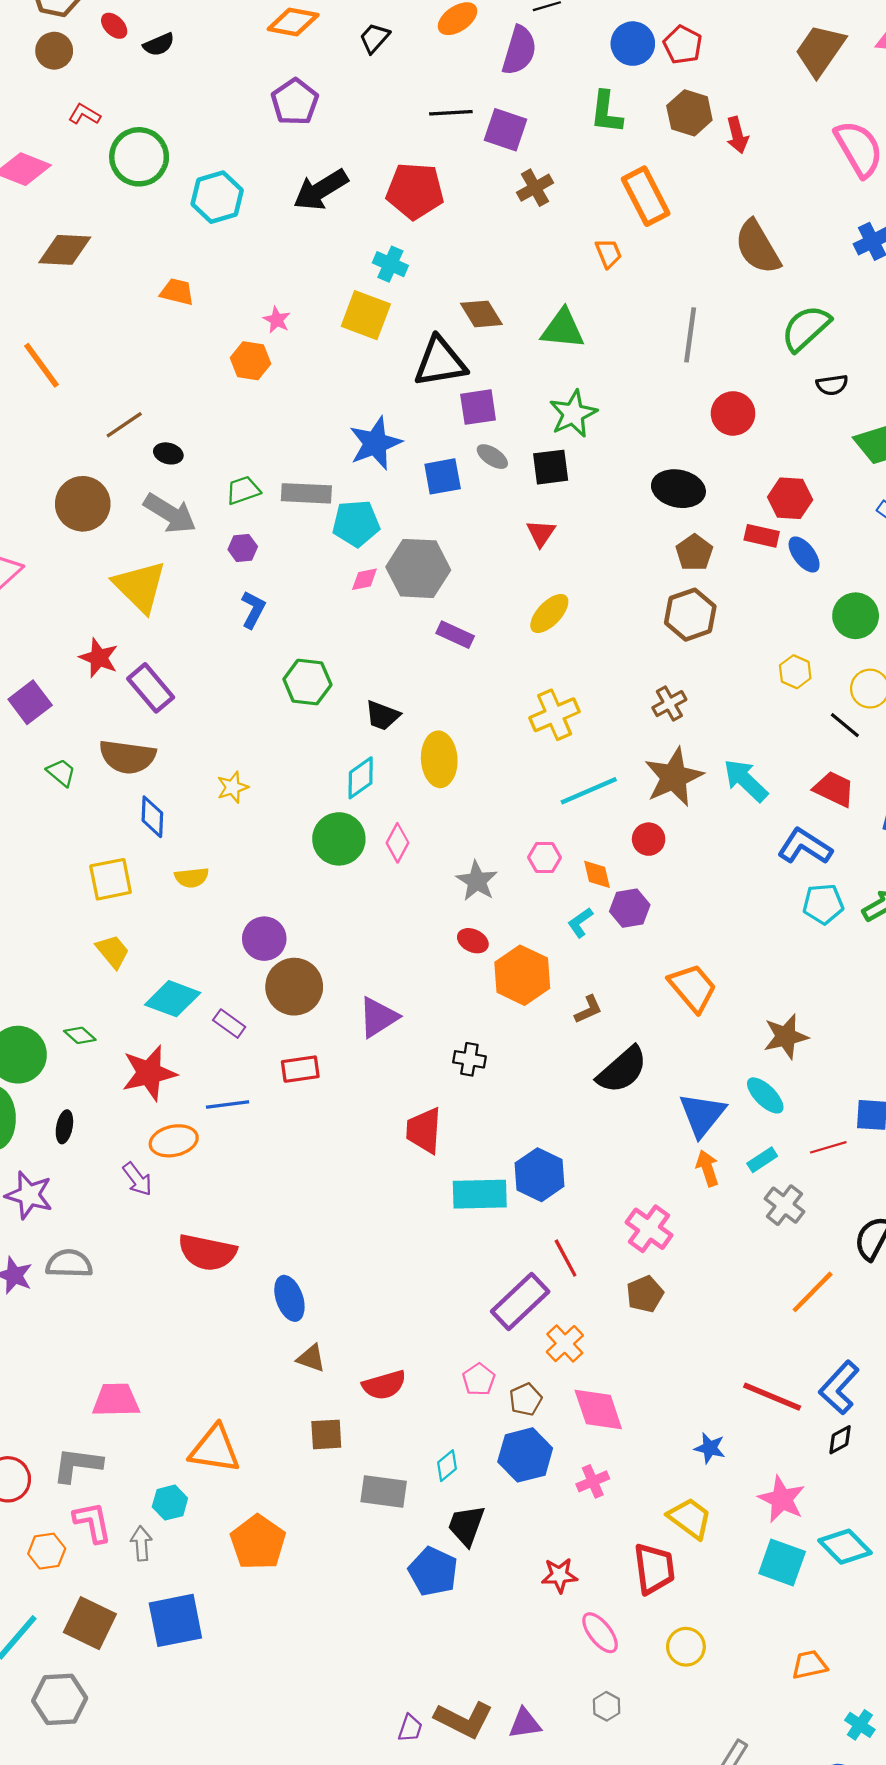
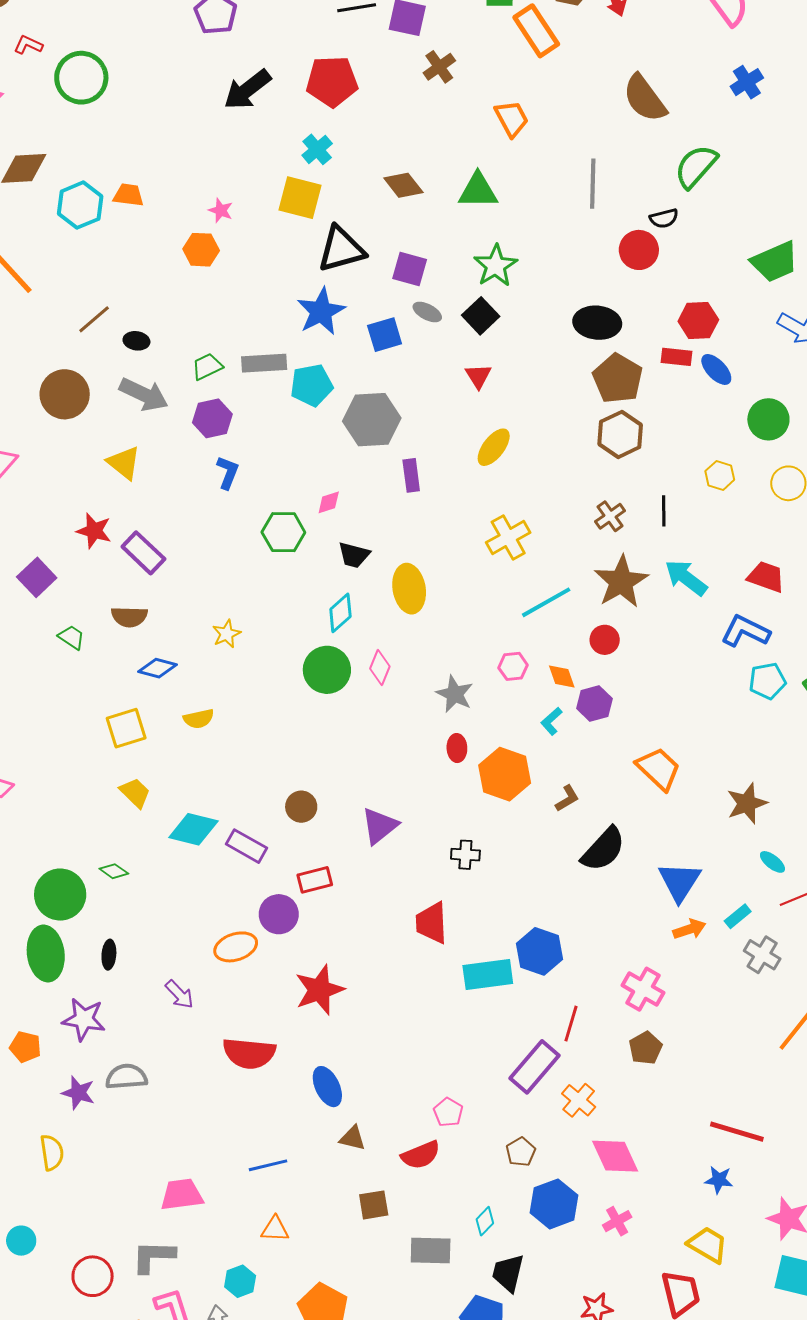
orange rectangle: (646, 196) -> (536, 31), moved
cyan hexagon: (217, 197) -> (80, 205), moved
orange trapezoid: (608, 253) -> (512, 119), size x1.4
cyan cross: (390, 264) -> (317, 149), turned 32
black triangle: (440, 362) -> (341, 249), moved
black semicircle: (832, 385) -> (664, 218), moved
purple square: (478, 407) -> (410, 269), turned 30
black square: (551, 467) -> (481, 316), turned -30
purple hexagon: (243, 548) -> (212, 418), size x1.5
brown pentagon: (694, 553) -> (618, 379), size x1.5
pink diamond: (364, 579) -> (329, 502), moved
yellow triangle: (140, 586) -> (124, 463), size x0.7
purple rectangle: (455, 635) -> (411, 475), turned 64
black line: (845, 725) -> (664, 511), moved, turned 56
brown semicircle: (127, 757) -> (129, 617), size x0.7
blue diamond: (152, 817) -> (157, 668), turned -72
purple circle: (264, 939) -> (279, 914), moved
red ellipse: (473, 941) -> (457, 748), turned 68
brown circle: (294, 987) -> (301, 807), size x0.6
purple rectangle: (229, 1024) -> (247, 846), size x1.4
red star: (149, 1073) -> (319, 990), moved
cyan ellipse: (765, 1095) -> (772, 862), moved, size x0.7
blue line: (228, 1105) -> (268, 1165), moved
orange ellipse: (174, 1141) -> (236, 947), moved
orange arrow: (707, 1168) -> (689, 929), turned 96
red line: (566, 1258) -> (571, 1024), turned 51
pink pentagon: (479, 1379) -> (448, 1112), moved
red line: (772, 1397) -> (737, 1132), moved
brown pentagon: (526, 1399) -> (521, 1152), moved
orange triangle: (215, 1449) -> (275, 1229), size x0.6

